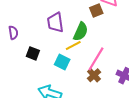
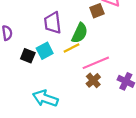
pink line: (96, 59) -> (96, 63), turned 35
cyan square: (62, 62) -> (45, 51), moved, turned 35

